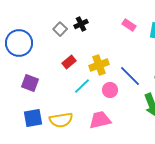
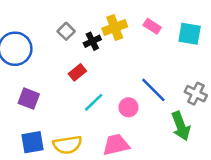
black cross: (81, 24) -> (92, 41), moved
yellow cross: (99, 65) -> (115, 28), moved

